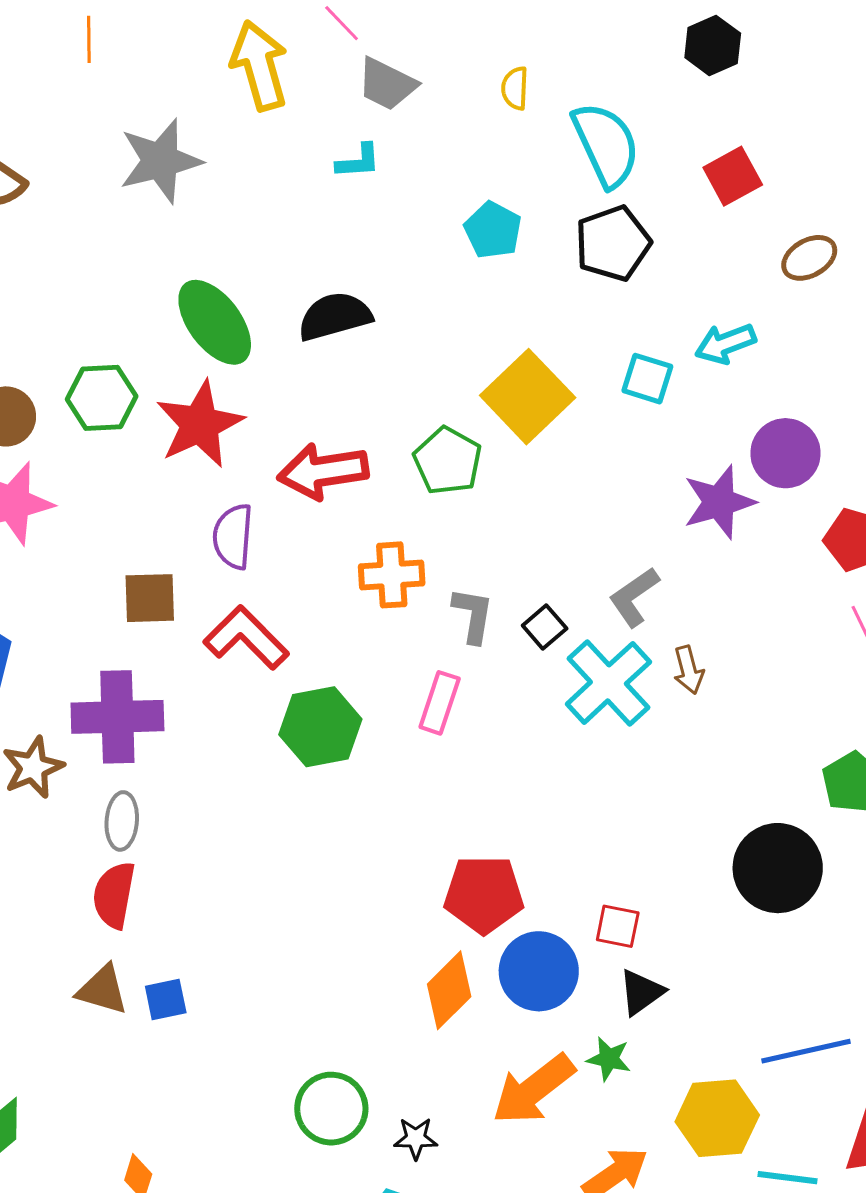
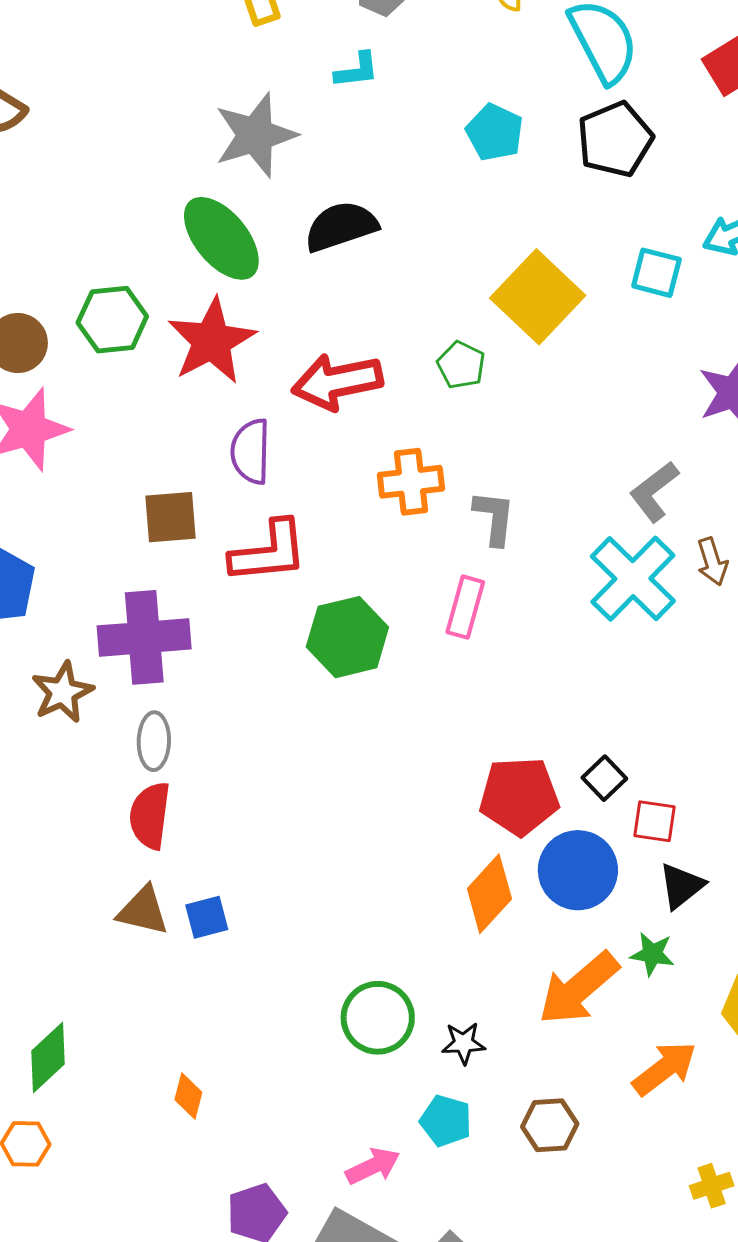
gray star: (160, 161) -> (255, 135), moved
green pentagon: (448, 461) -> (461, 365), size x0.7
black square: (545, 627) -> (604, 778), moved
red L-shape: (246, 638) -> (269, 552), turned 132

